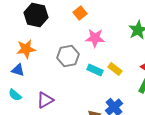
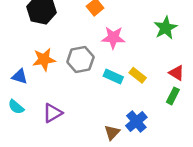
orange star: (26, 49) -> (44, 59), moved

